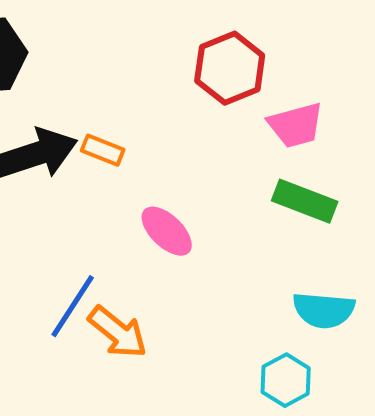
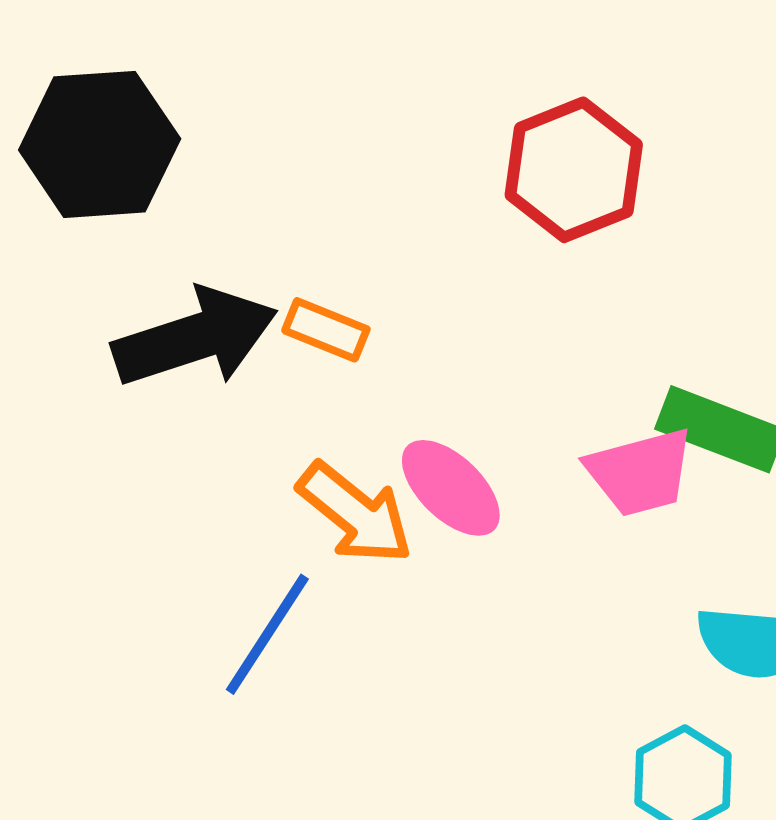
pink trapezoid: (296, 125) -> (640, 472), moved
orange arrow: (118, 332) -> (355, 513), moved

